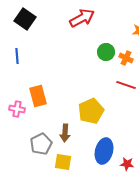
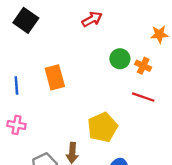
red arrow: (82, 18) -> (92, 19), size x0.7
blue line: (17, 56) -> (16, 85), moved
orange rectangle: (38, 96) -> (55, 77), moved

